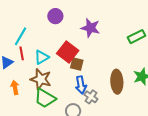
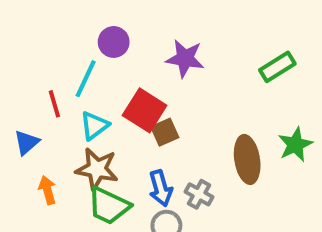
cyan line: (21, 36) -> (86, 79), moved
red line: (22, 53) -> (54, 104), moved
brown square: (77, 64) -> (165, 132), turned -32
blue arrow: (81, 85) -> (161, 188), moved

